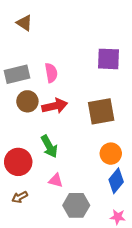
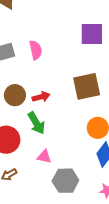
brown circle: (27, 101) -> (15, 95), moved
red arrow: (55, 106) -> (41, 97), moved, size x0.7

